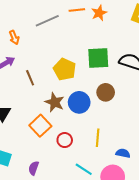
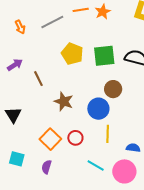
orange arrow: (14, 37) -> (20, 27), moved
yellow pentagon: (65, 69) -> (72, 54), moved
blue circle: (79, 102) -> (98, 109), moved
orange square: (40, 126) -> (50, 139), moved

